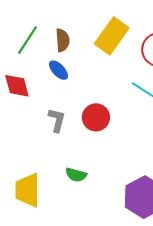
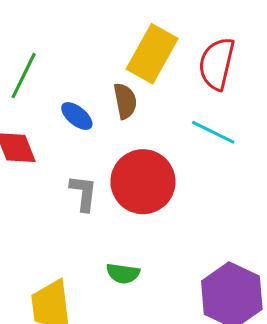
brown semicircle: (62, 40) -> (125, 101), moved
red circle: (96, 117) -> (143, 182), size x1.5

